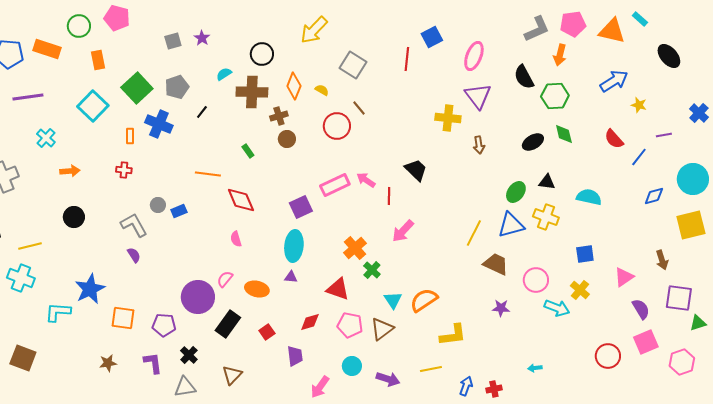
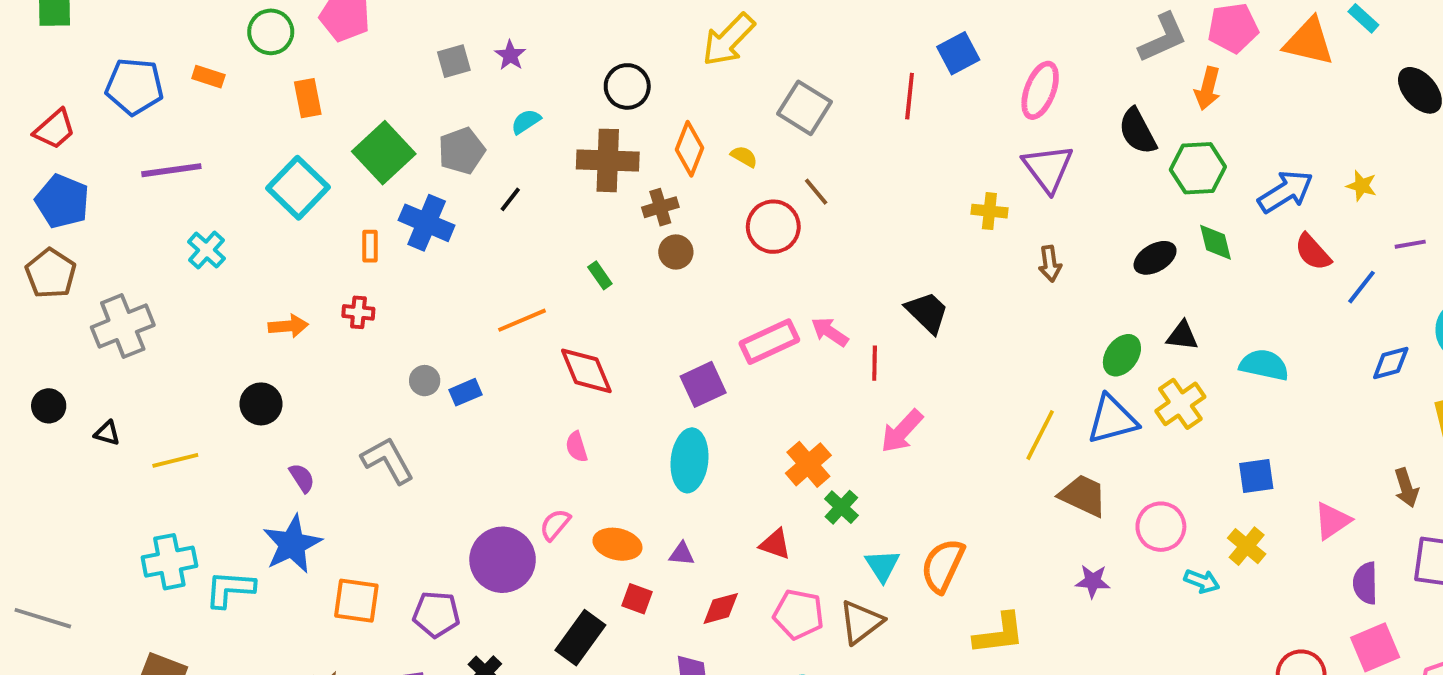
orange rectangle: (47, 49) -> (208, 77), size x0.6
cyan semicircle: (224, 74) -> (526, 121), moved
blue arrow: (614, 81) -> (1286, 192), moved
yellow cross: (448, 118) -> (989, 211), size x0.7
orange arrow: (70, 171) -> (288, 326), moved
orange line: (208, 174) -> (522, 320), turned -30
yellow cross: (546, 217) -> (1180, 404), turned 35
gray L-shape: (134, 225) -> (388, 460), moved
purple semicircle: (134, 255) -> (302, 478), moved
purple triangle: (291, 277) -> (682, 554), moved
cyan cross: (21, 278) -> (169, 562), moved, turned -32
red triangle: (338, 289) -> (775, 544), size x0.7
orange semicircle: (424, 300) -> (943, 566), turned -32
cyan arrow: (557, 308) -> (1202, 581), size x0.7
purple semicircle: (641, 309) -> (1365, 583), turned -150
black rectangle: (228, 324) -> (580, 638), moved
red square: (267, 332) -> (637, 599), moved, turned -35

